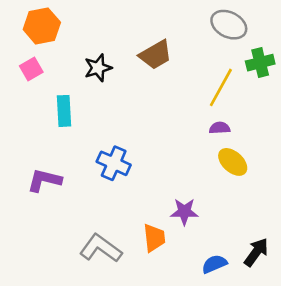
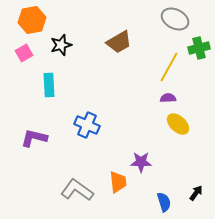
black star: (98, 68) -> (61, 45), moved
black arrow: (256, 252) -> (196, 193), size x0.7
blue semicircle: (214, 264) -> (164, 202), turned 96

